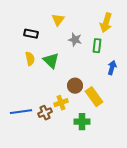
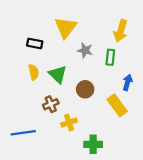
yellow triangle: (58, 20) -> (66, 27), size x1.5
brown circle: (75, 86) -> (85, 89), moved
yellow rectangle: (94, 97) -> (117, 105), moved
brown cross: (45, 113) -> (51, 104), moved

